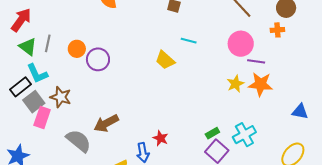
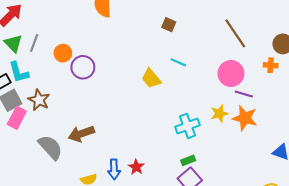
cyan cross: (244, 135) -> (188, 126), moved
red star: (161, 138) -> (136, 167), moved

